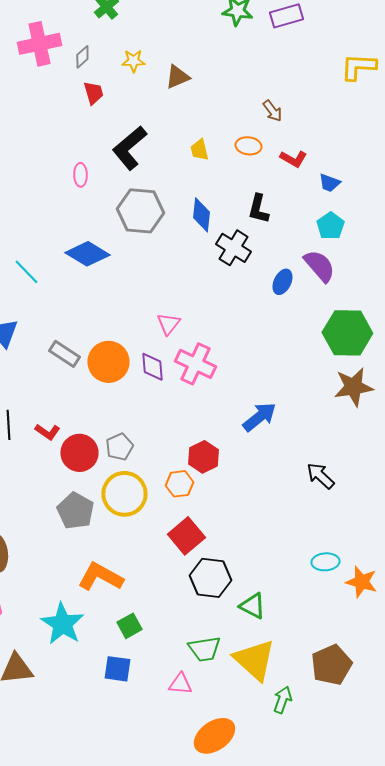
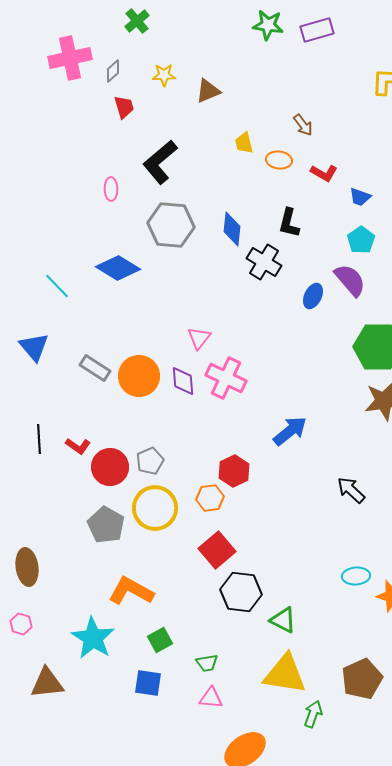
yellow trapezoid: (199, 150) -> (244, 143), moved
green trapezoid: (204, 649) -> (207, 663), moved, size x0.7
yellow triangle: (254, 660) -> (285, 674), turned -33

